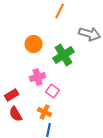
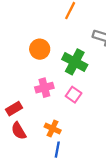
green cross: (64, 55) -> (75, 62), turned -30
pink square: (53, 91) -> (74, 95), moved

